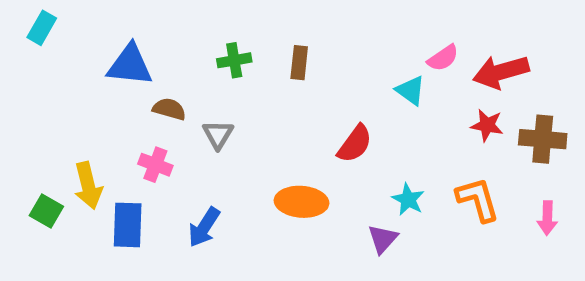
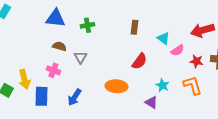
pink semicircle: (443, 58) -> (177, 50), moved
brown rectangle: (299, 63) -> (134, 27), moved
blue triangle: (130, 65) -> (55, 18), moved
red star: (487, 125) -> (196, 61), moved
purple triangle: (383, 239) -> (151, 102), turned -40

